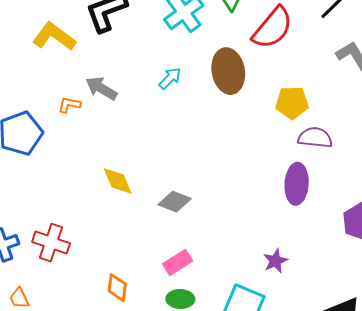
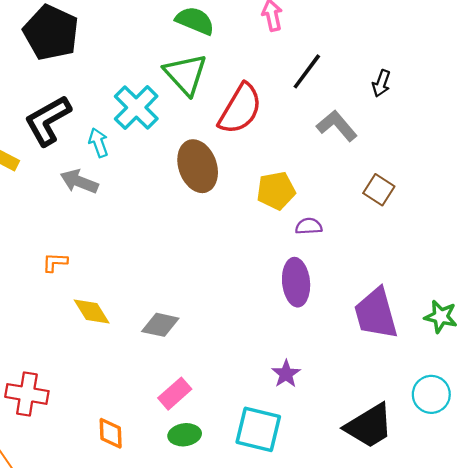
cyan arrow: (170, 78) -> (98, 143), moved, turned -55
gray arrow: (101, 88) -> (79, 182), moved
orange L-shape: (69, 105) -> (55, 262), moved
purple semicircle: (315, 138) -> (309, 226), size x0.7

